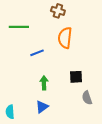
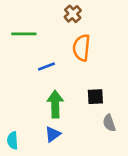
brown cross: (58, 11) -> (73, 14), turned 32
green arrow: (44, 83) -> (55, 104), size x1.5

